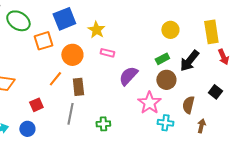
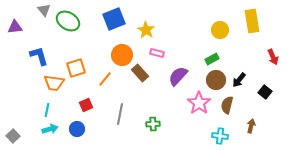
yellow rectangle: (211, 32) -> (252, 21), moved
orange square: (43, 41) -> (76, 68), moved
black arrow: (189, 61) -> (239, 80), moved, size x0.7
brown rectangle: (78, 87) -> (140, 73), moved, turned -36
brown semicircle: (188, 105) -> (227, 105), moved
cyan cross: (165, 123) -> (220, 136), moved

